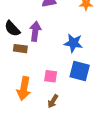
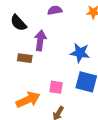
black semicircle: (12, 29) -> (18, 23), moved
orange arrow: (24, 88) -> (28, 100), turned -125

